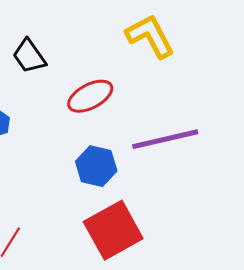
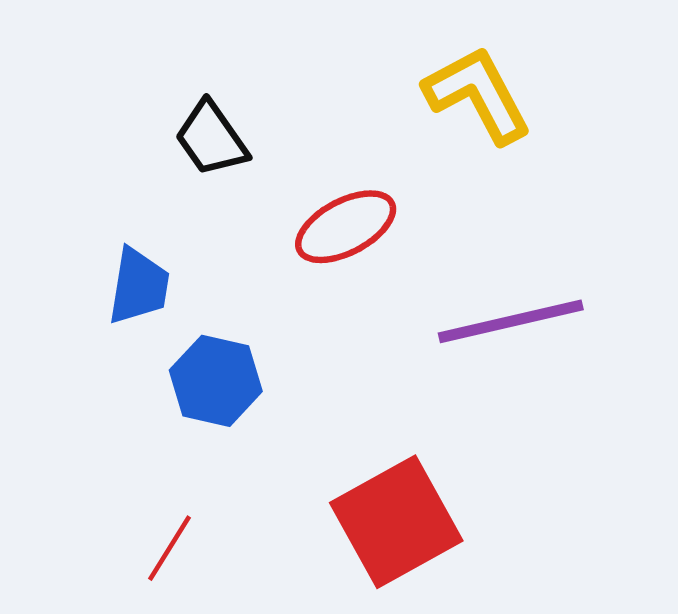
blue hexagon: (96, 166) -> (216, 381), moved

